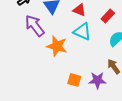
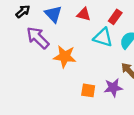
cyan triangle: (82, 32) -> (103, 37), moved

